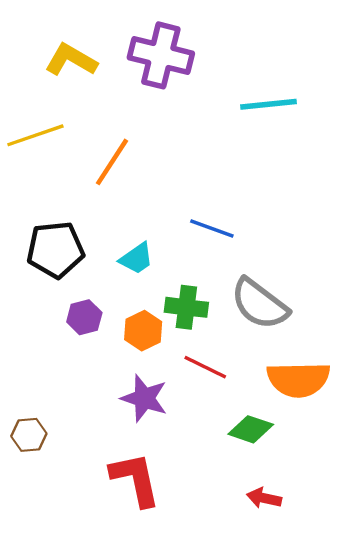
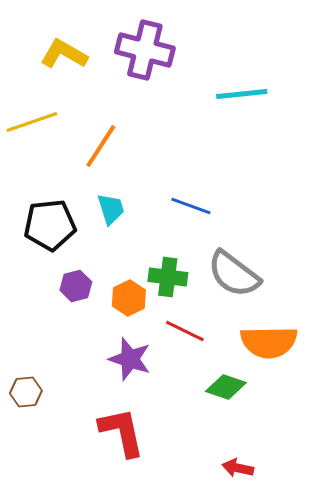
cyan trapezoid: (136, 258) -> (111, 209), moved, turned -72
red arrow: (264, 498) -> (238, 468), moved

